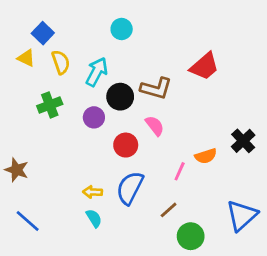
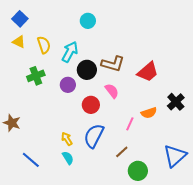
blue square: (43, 33) -> (20, 19), moved
red trapezoid: (204, 66) -> (148, 72), moved
yellow arrow: (93, 192) -> (67, 139), turned 56
blue line: (28, 221) -> (31, 160), moved

